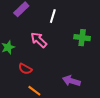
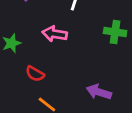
pink arrow: (39, 40) -> (55, 34), turned -36

